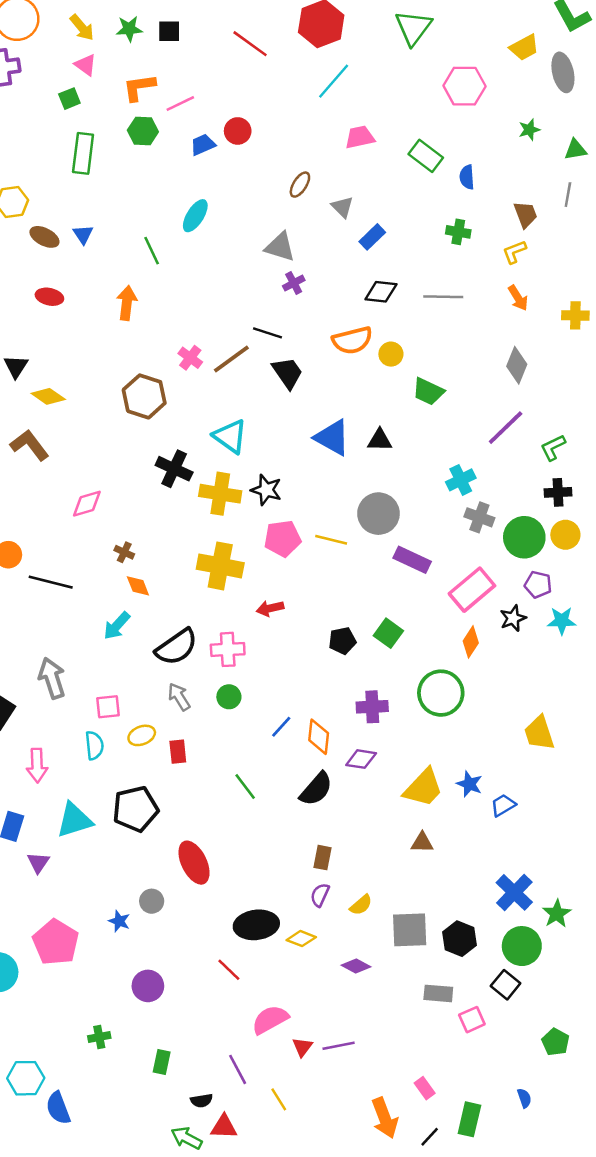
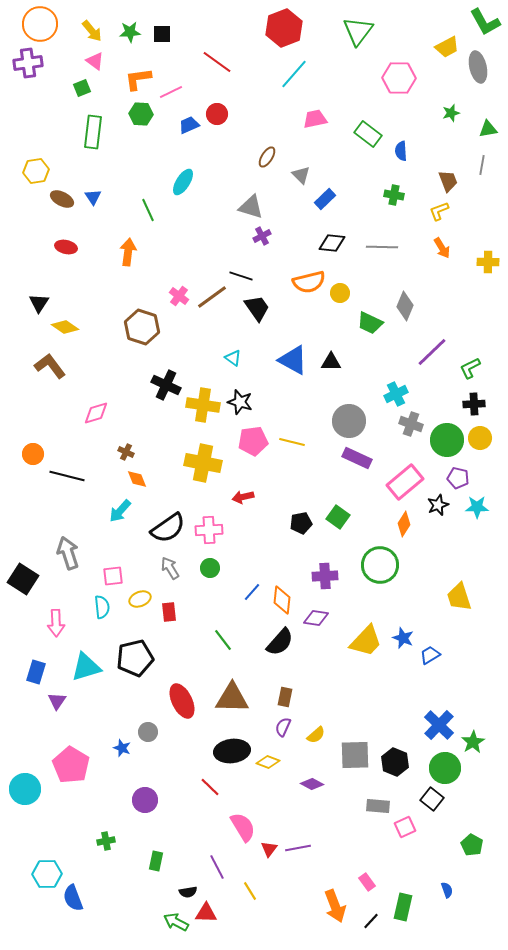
red line: (250, 44) -> (217, 62), moved
gray diamond: (517, 365) -> (405, 306), moved
cyan triangle: (230, 436) -> (233, 358), moved, size x0.6
gray circle: (378, 514) -> (349, 421), moved
brown triangle: (422, 843) -> (232, 698), moved, size x1.8
pink semicircle: (270, 1020) -> (243, 827), turned 88

